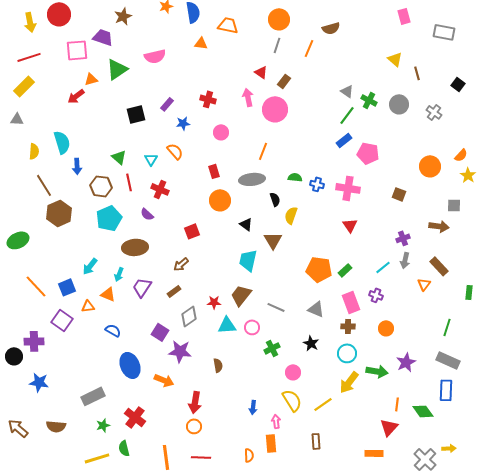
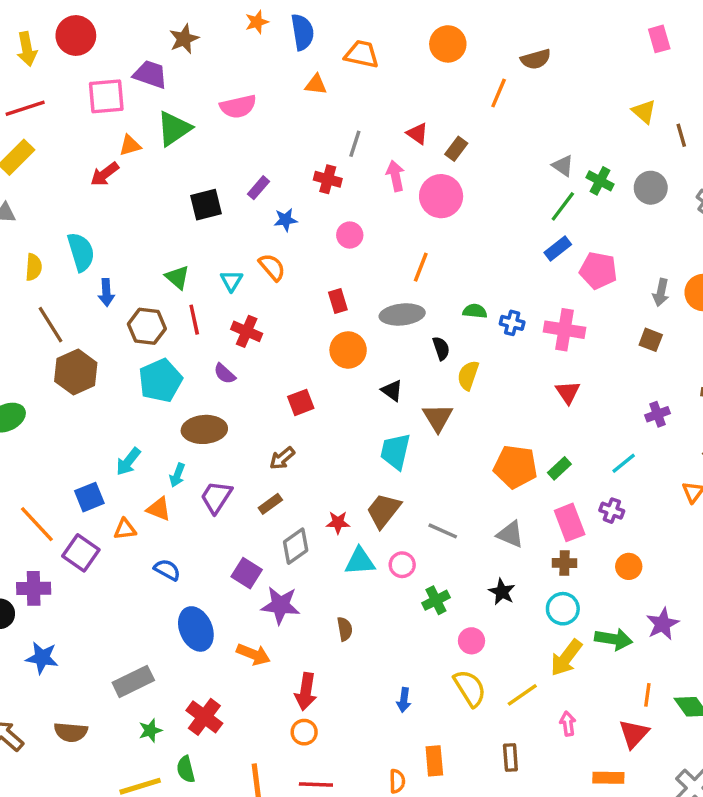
gray line: (277, 45) -> (355, 144), moved
gray arrow: (405, 260) -> (661, 293), moved
orange line: (36, 286) -> (37, 524), moved
pink arrow: (276, 421) -> (568, 724), moved

